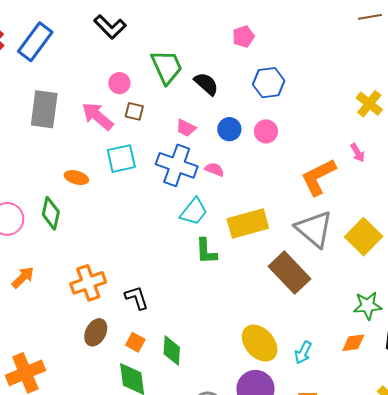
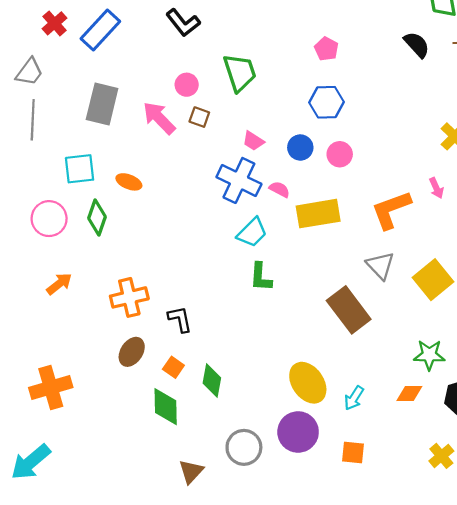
pink pentagon: (243, 37) -> (326, 49), turned -30
blue hexagon: (269, 83) -> (327, 102), moved
black semicircle: (206, 84) -> (417, 45), moved
cyan square: (121, 159) -> (80, 169), moved
yellow rectangle: (248, 224) -> (318, 214), moved
gray triangle: (314, 229) -> (380, 266), size x0.7

